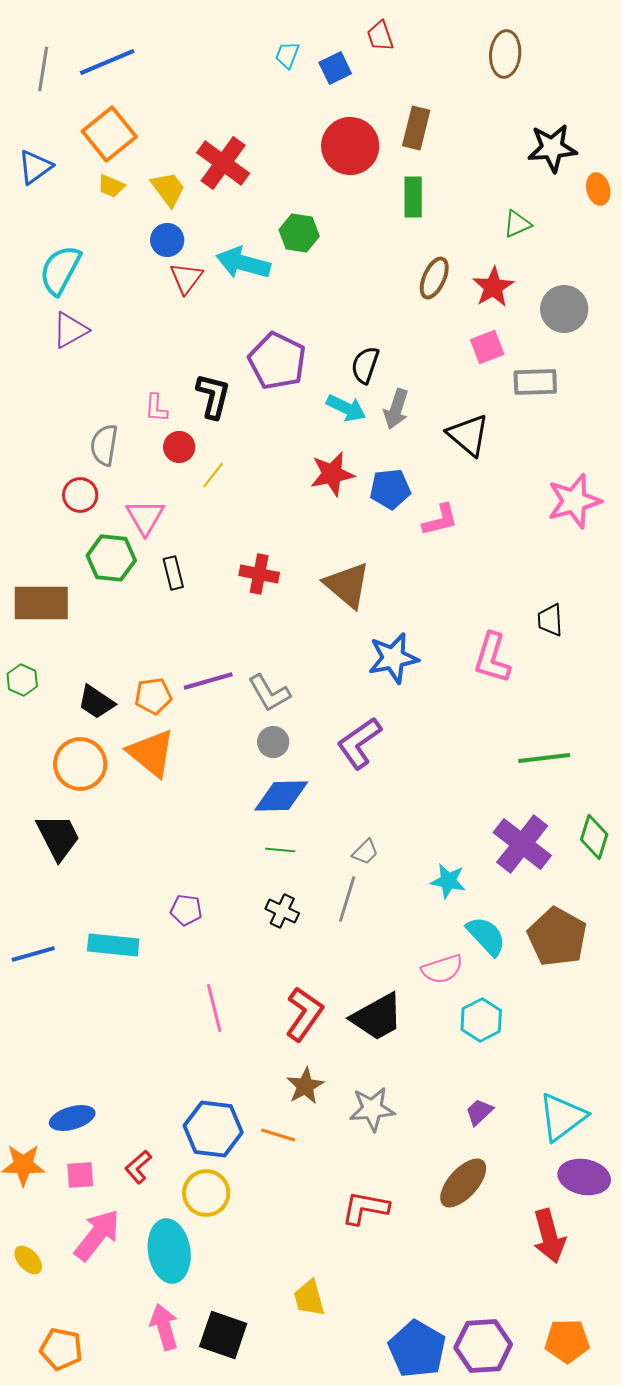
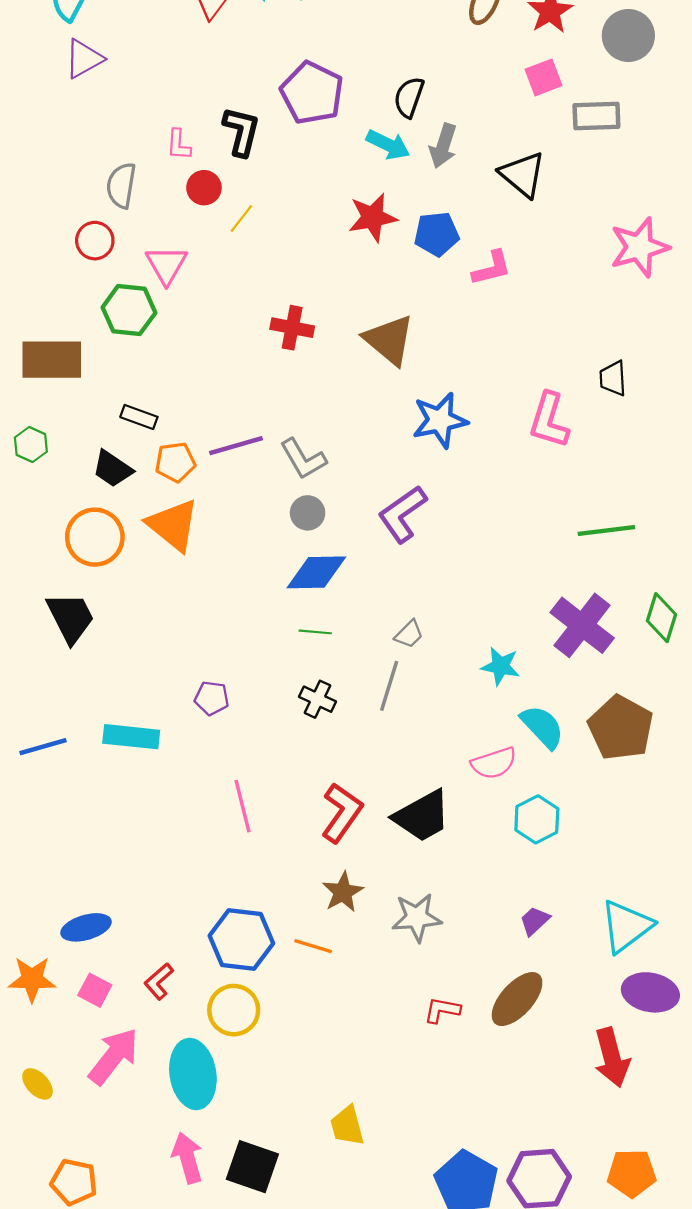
black rectangle: (173, 573) -> (139, 417), moved, turned -56
pink square: (80, 1175) -> (95, 990), turned 32
red L-shape: (365, 1208) -> (442, 1010), moved, size x0.7

